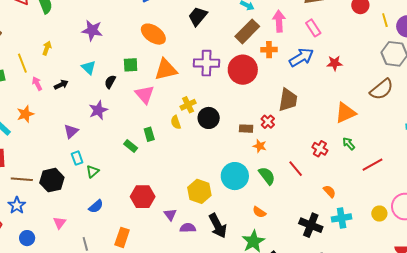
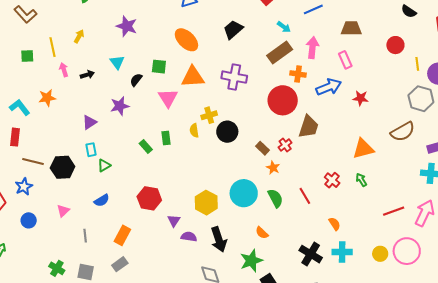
red circle: (243, 70) -> (283, 100), moved
brown rectangle: (246, 129) -> (262, 148), turned 32
red line: (373, 165) -> (394, 211), moved

